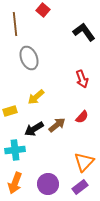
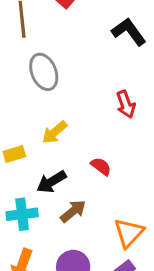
red semicircle: (82, 117) -> (101, 166), moved, turned -96
brown arrow: (57, 125) -> (73, 211), moved

